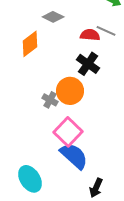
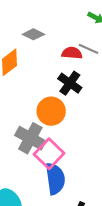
gray cross: (50, 100) -> (30, 138), moved, size x1.8
blue semicircle: (74, 156) -> (55, 179), turned 40

